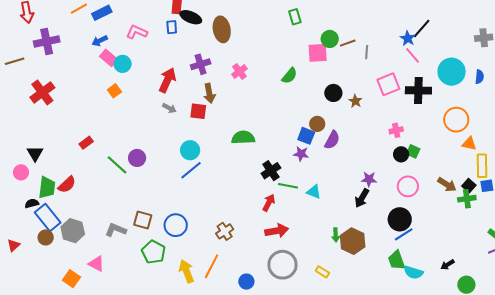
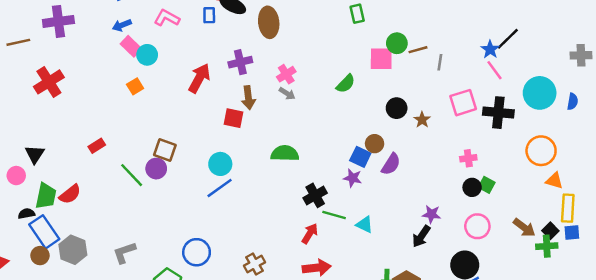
gray arrow: (169, 108) -> (287, 93), moved
brown square: (143, 220) -> (165, 150), moved
gray L-shape: (116, 230) -> (124, 253), turned -45

